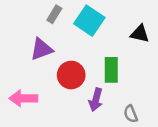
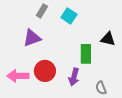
cyan square: (89, 21) -> (69, 16), size x0.7
black triangle: (140, 34) -> (108, 39), moved
red circle: (71, 75) -> (45, 71), moved

